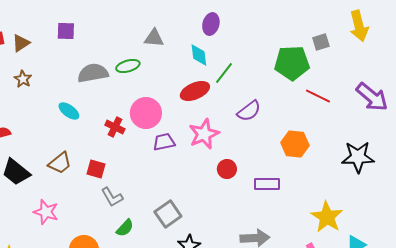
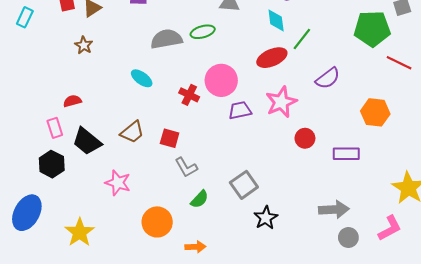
brown star: (23, 79) -> (84, 45), moved

